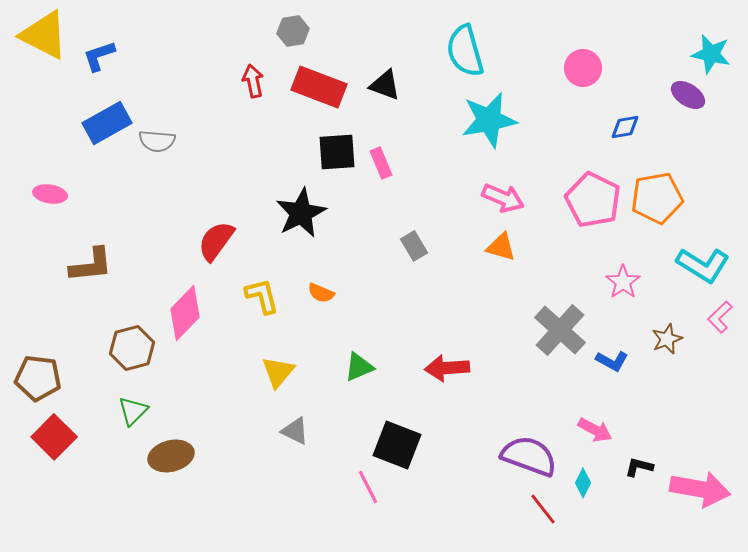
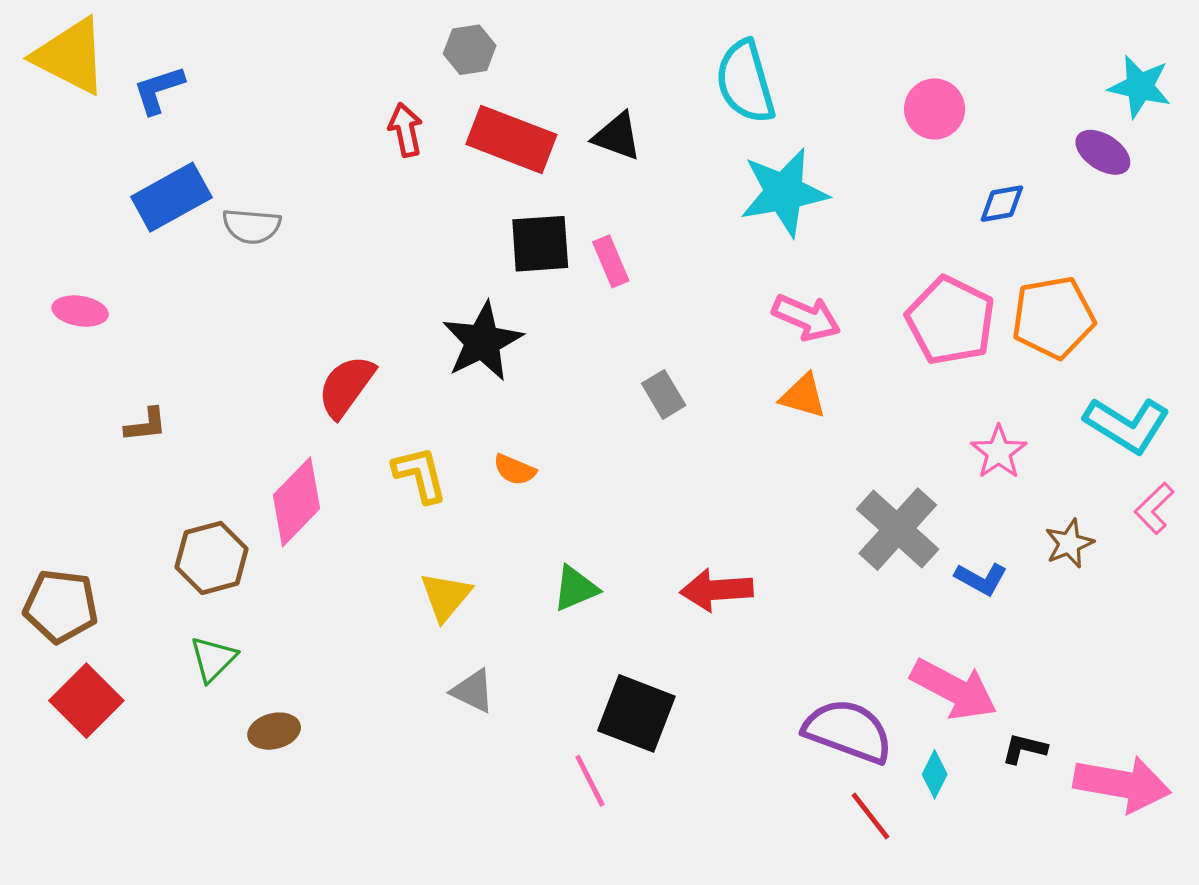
brown L-shape: (91, 265) -> (146, 425), size x0.6
pink arrow: (595, 430) -> (954, 689), size x1.6
brown ellipse: (171, 456) -> (274, 731), size x0.7

